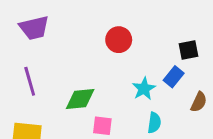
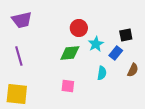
cyan star: (144, 89) -> (96, 44), moved
green diamond: (80, 99) -> (70, 53), moved
cyan semicircle: (154, 123) -> (102, 73), moved

